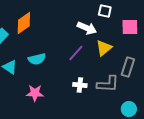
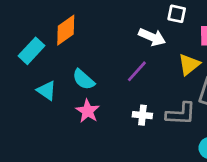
yellow triangle: (104, 48) -> (189, 64), moved
cyan semicircle: (37, 59) -> (84, 80), turned 54
pink star: (35, 93) -> (88, 111), moved, turned 30

